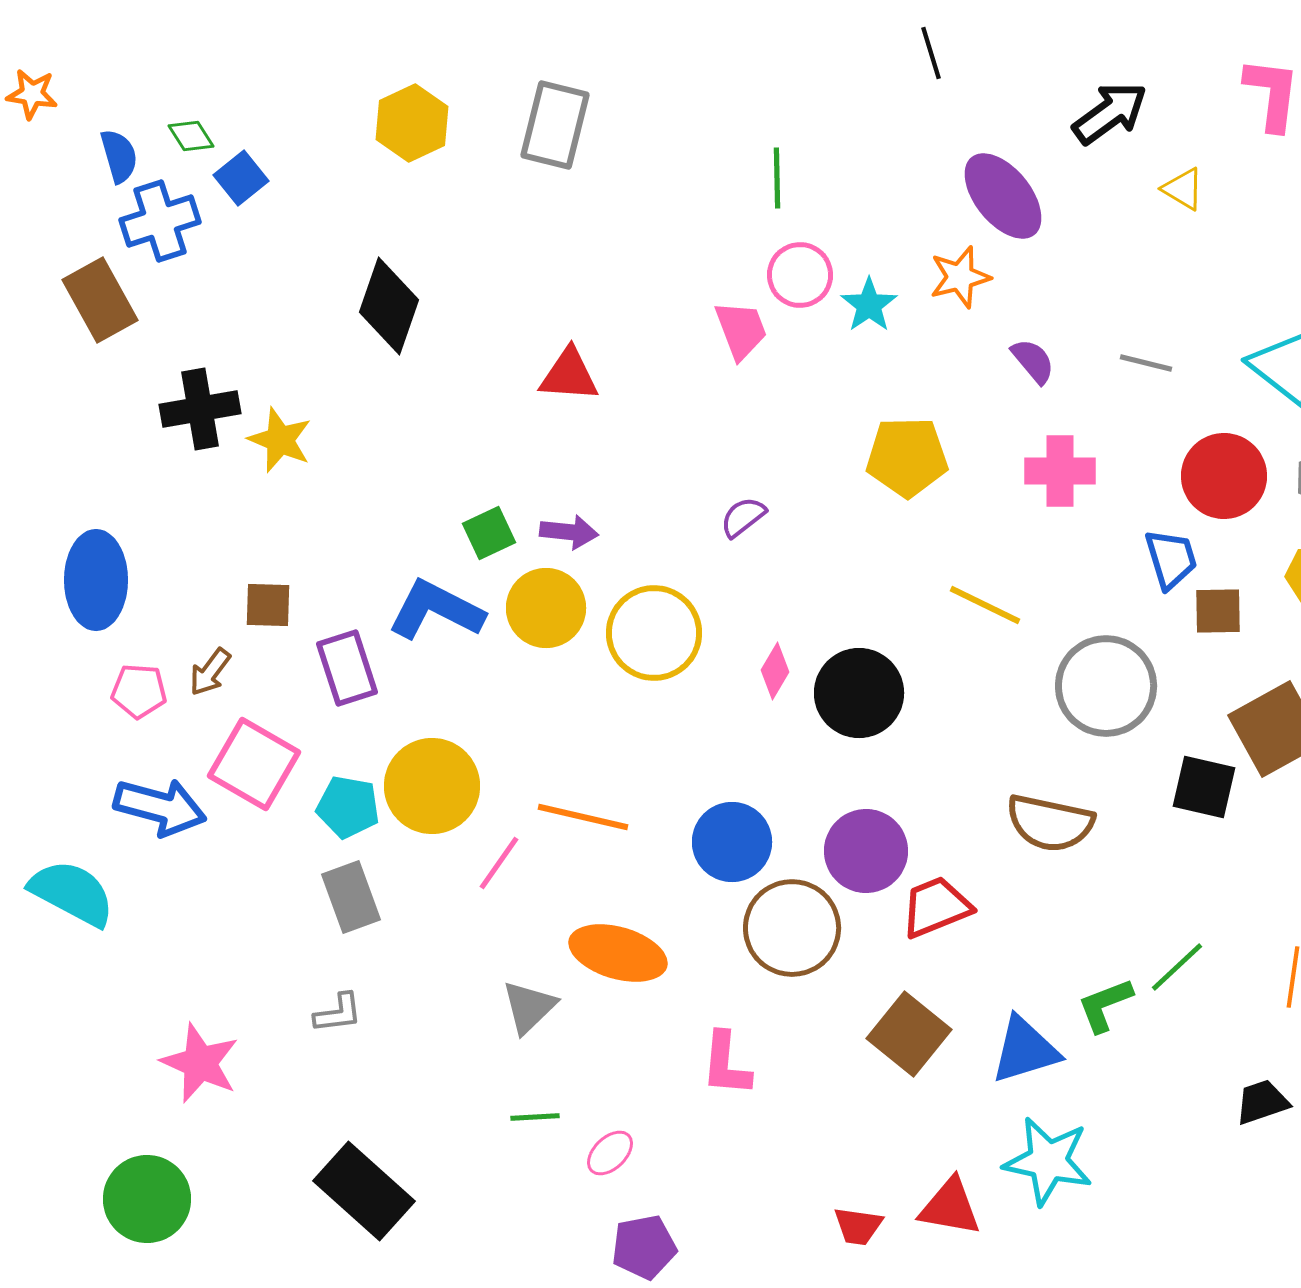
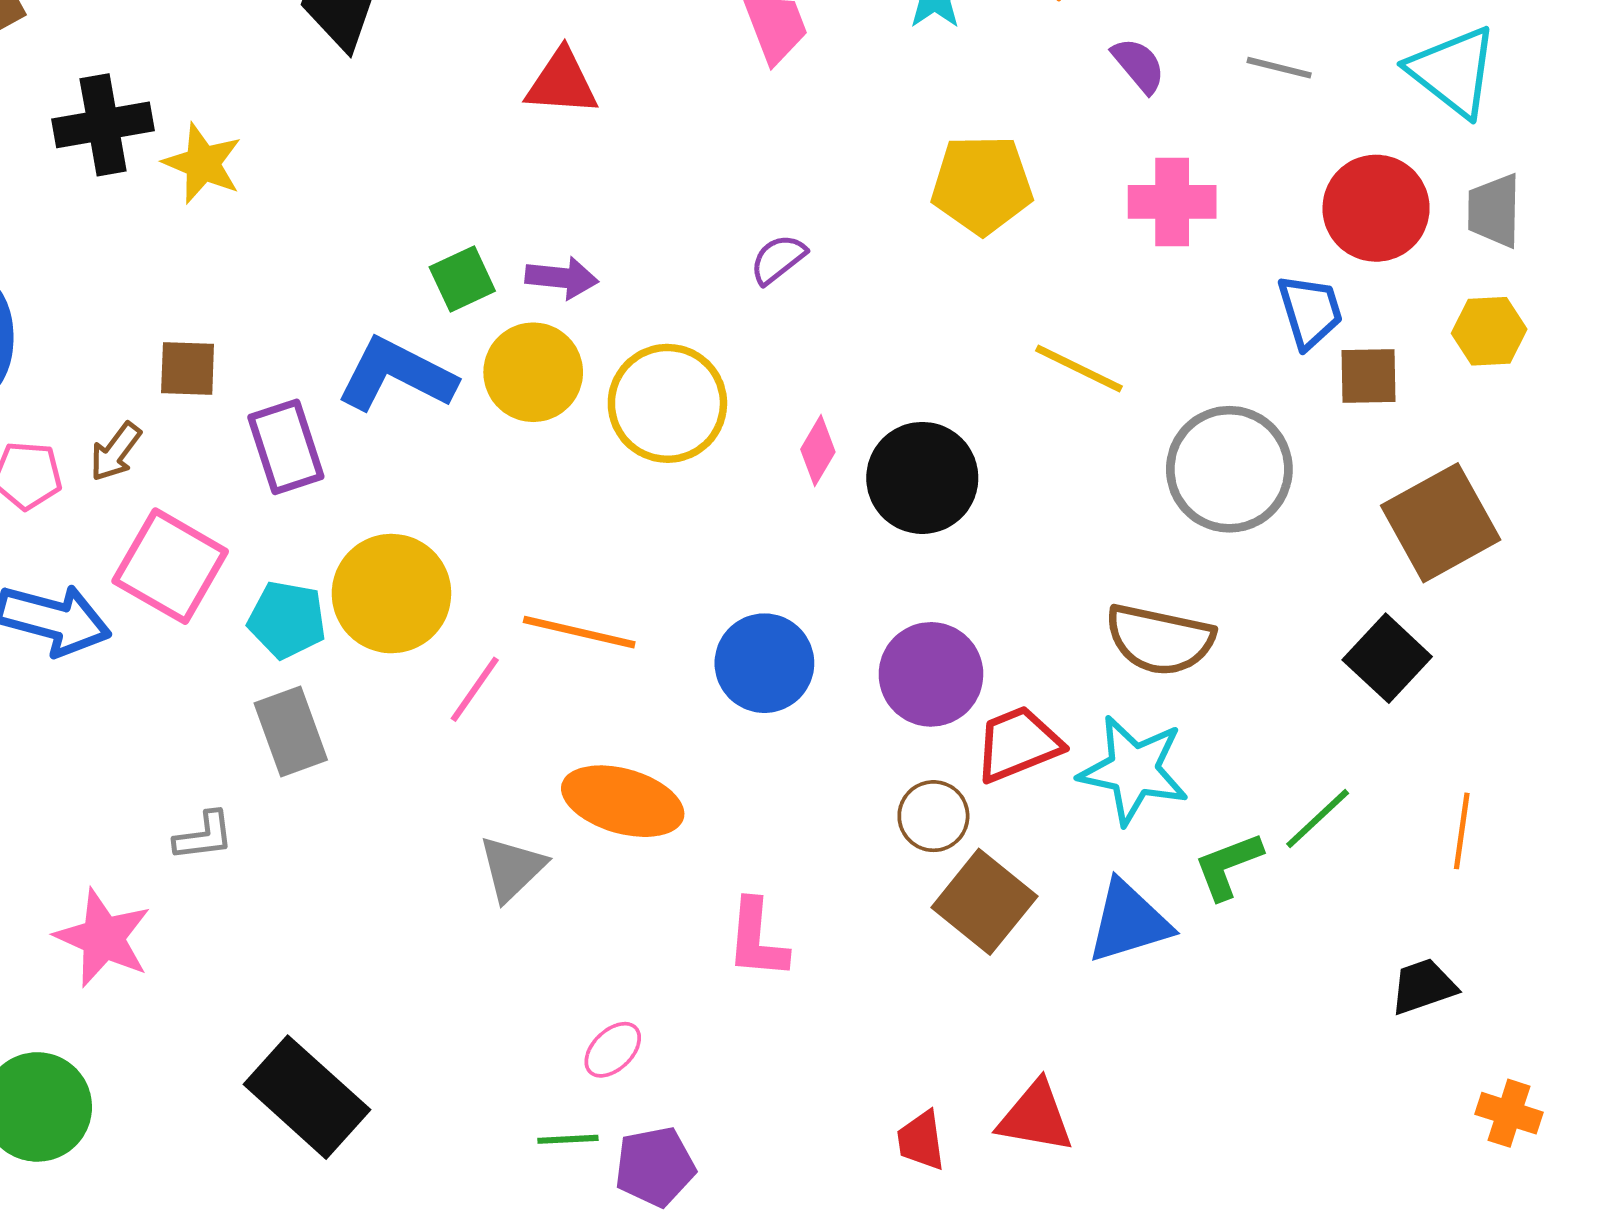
black square: (1204, 787) -> (1387, 658), moved, turned 30
brown circle: (792, 928) -> (933, 816), moved, size x0.6
gray L-shape: (338, 1013) -> (204, 836), moved
green line: (535, 1117) -> (568, 1139), moved
cyan star: (1048, 1161) -> (1134, 770), moved
red trapezoid: (858, 1226) -> (921, 1141), turned 74

